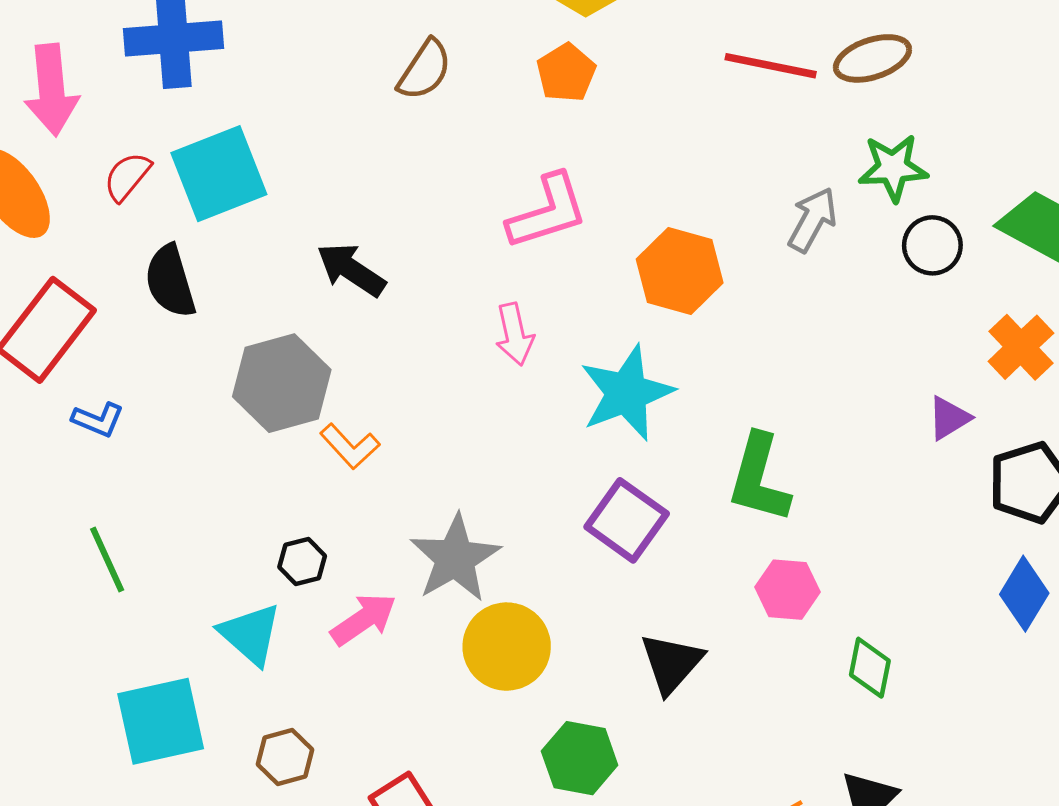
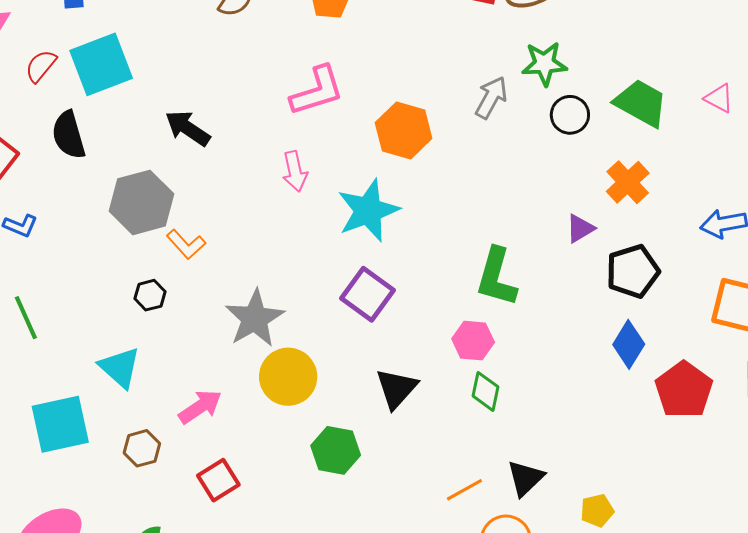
green L-shape: (759, 478) -> (496, 277), moved
black hexagon: (302, 561) -> (150, 295), moved
pink arrow: (363, 619) -> (200, 407), moved
green diamond: (870, 668) -> (485, 391), moved

